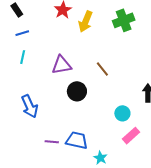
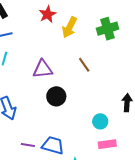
brown line: (102, 69) -> (84, 65), moved
pink rectangle: (131, 136) -> (107, 144), turned 30

